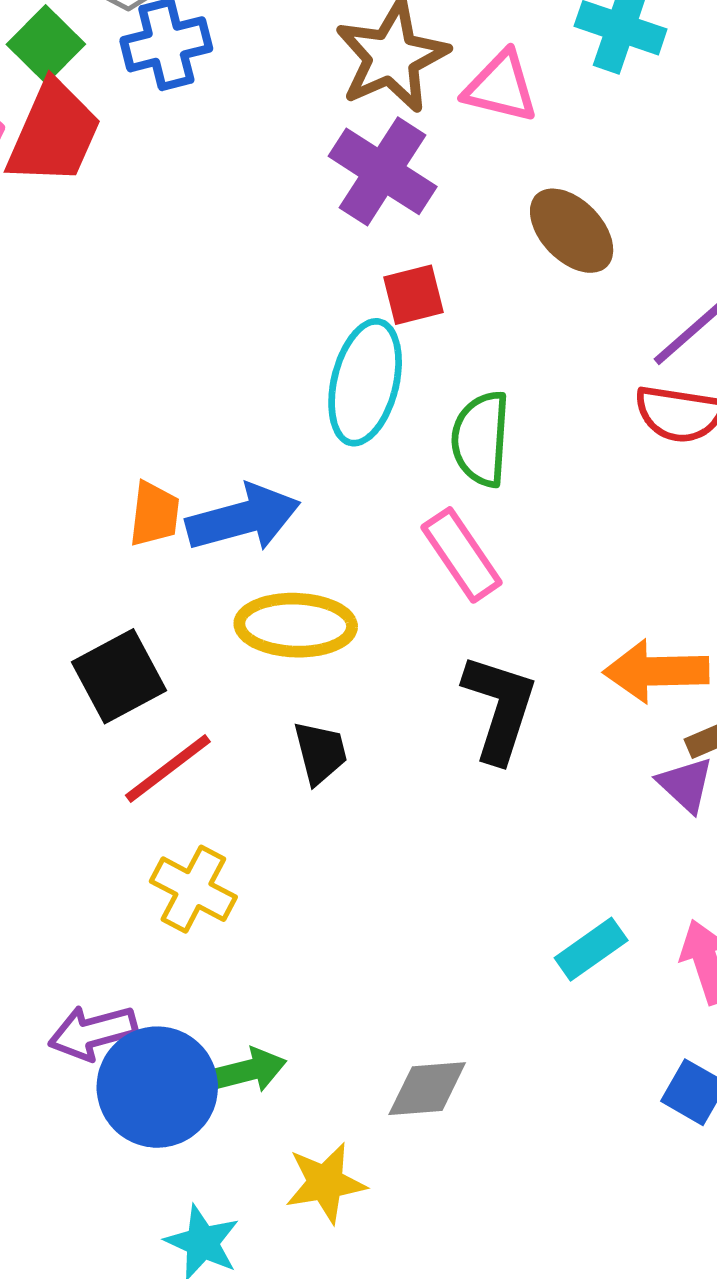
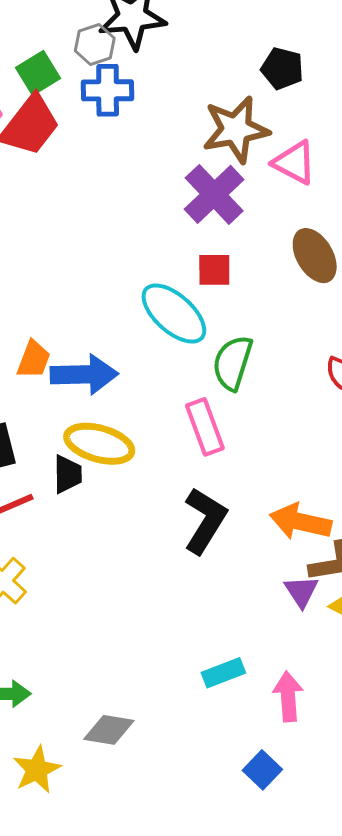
cyan ellipse: (365, 382) -> (174, 314), turned -76
black trapezoid: (320, 753) -> (67, 474), moved
yellow star: (325, 1183) -> (37, 770), turned -30

